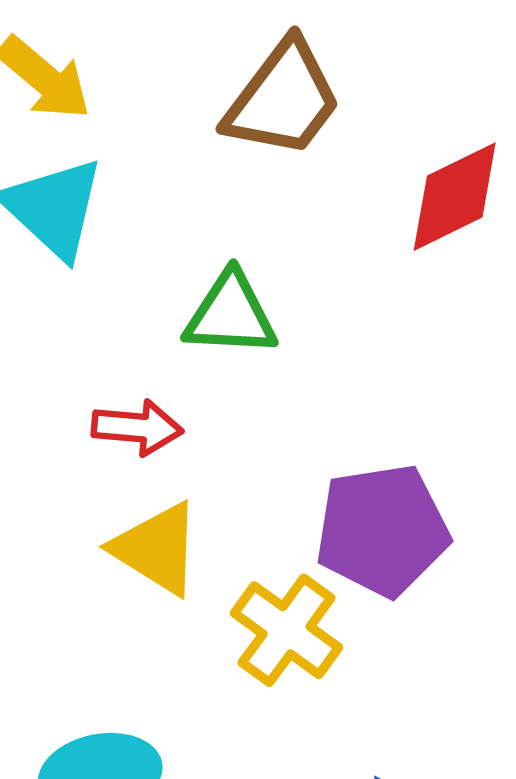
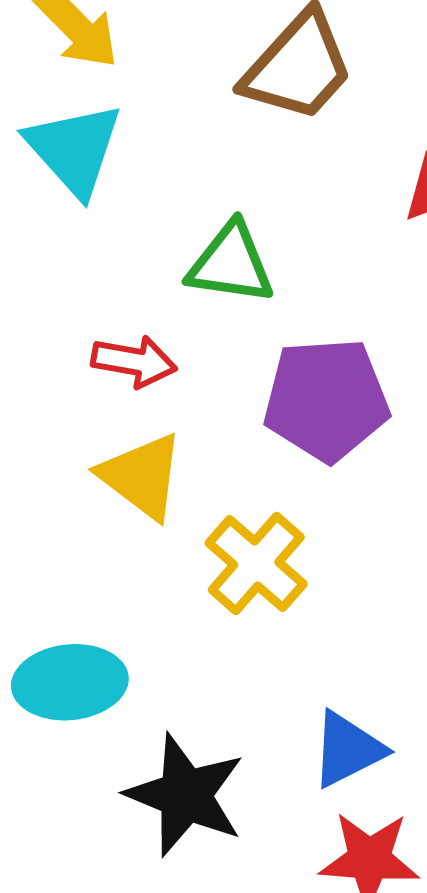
purple pentagon: (382, 530) -> (326, 400), moved

